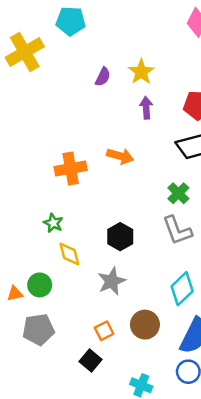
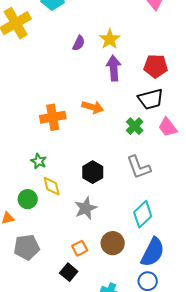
purple arrow: (146, 108) -> (114, 68), size x1.4
green cross: (178, 193) -> (135, 126), moved
green circle: (40, 285) -> (28, 199), moved

